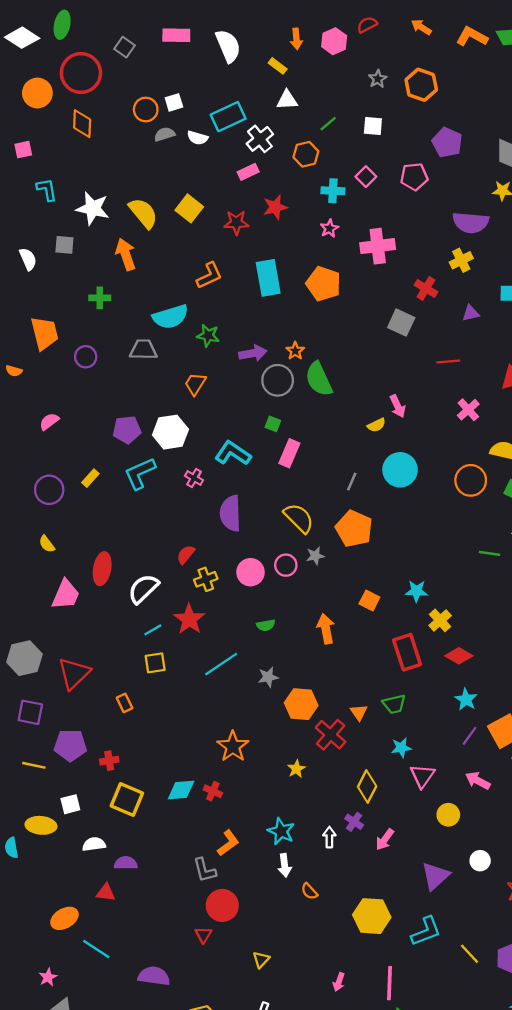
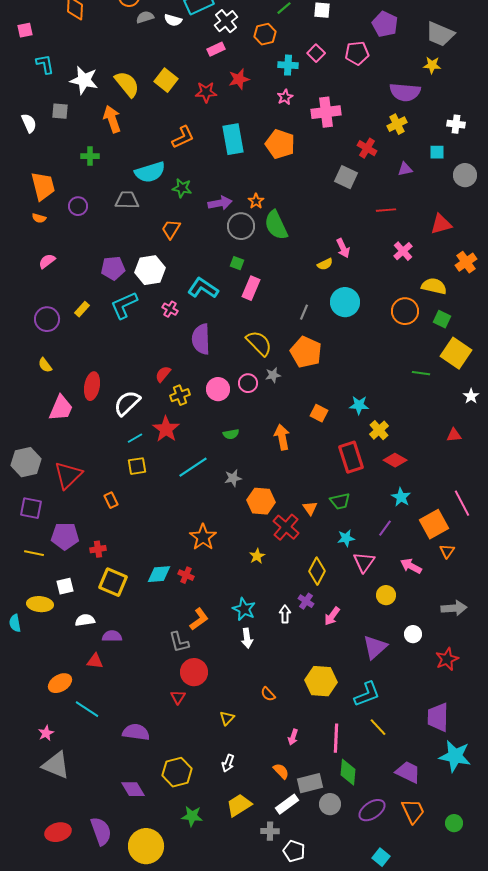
orange semicircle: (14, 371) -> (39, 218), moved
purple line: (469, 736) -> (385, 528), moved
orange semicircle: (309, 891) -> (268, 694), moved
yellow line: (469, 954) -> (378, 727), moved

